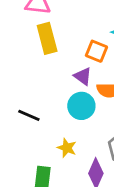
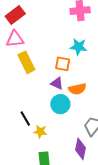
black line: (29, 115) -> (25, 119), turned 49
yellow star: (67, 148) -> (40, 132), moved

